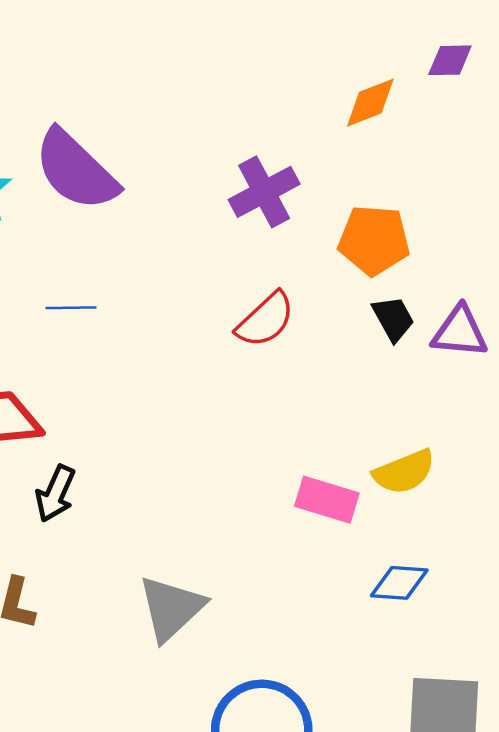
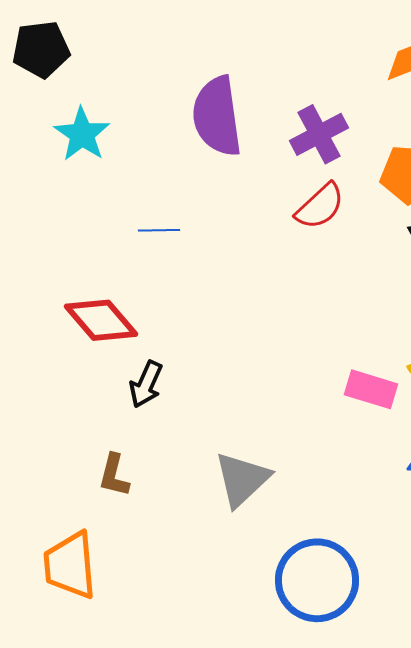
purple semicircle: (76, 170) -> (217, 116), moved, turned 38
red semicircle: (265, 320) -> (320, 206), moved

